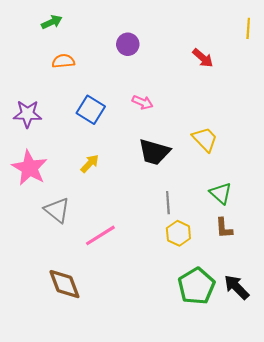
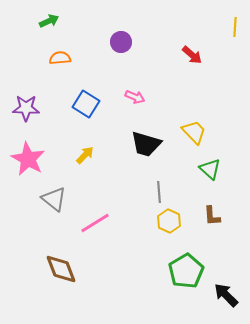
green triangle: (221, 193) -> (210, 169), moved
black arrow: (237, 287) -> (226, 295), moved

